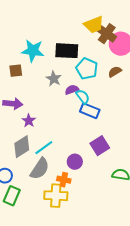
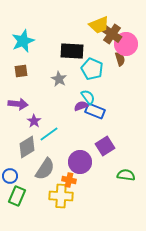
cyan star: (33, 51) -> (23, 41), moved, turned -30
brown semicircle: (115, 72) -> (120, 59), moved, turned 104
purple semicircle: (72, 90) -> (81, 106), moved
cyan line: (44, 148) -> (49, 134), moved
purple circle: (75, 162) -> (80, 162), size x1.5

